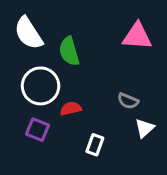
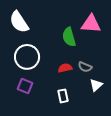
green semicircle: (69, 51) -> (69, 37), moved
red semicircle: (71, 109) -> (65, 68), moved
white rectangle: (95, 145) -> (63, 96), turned -32

